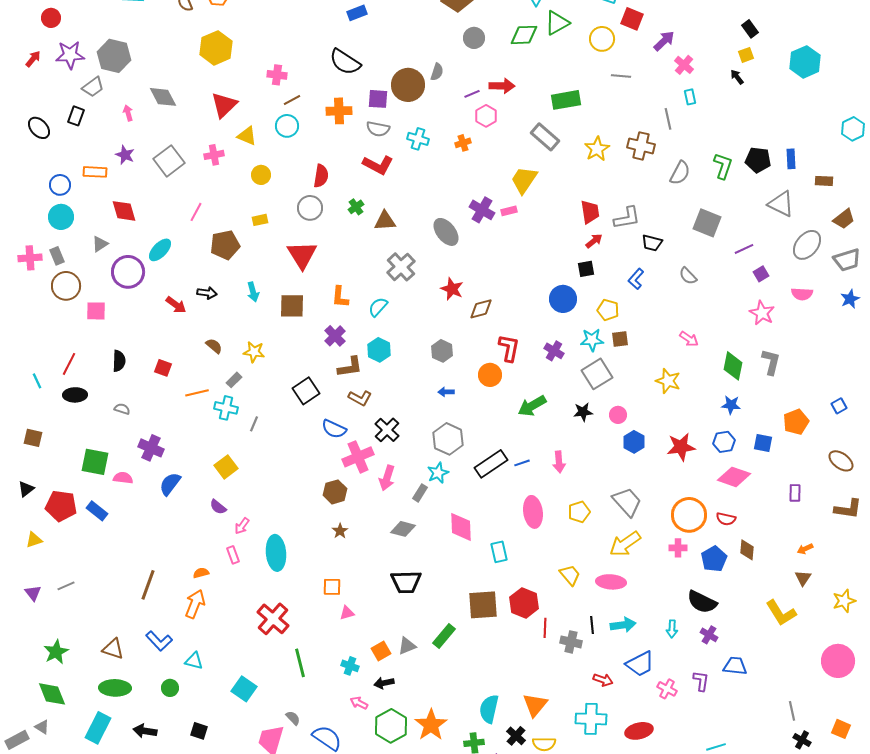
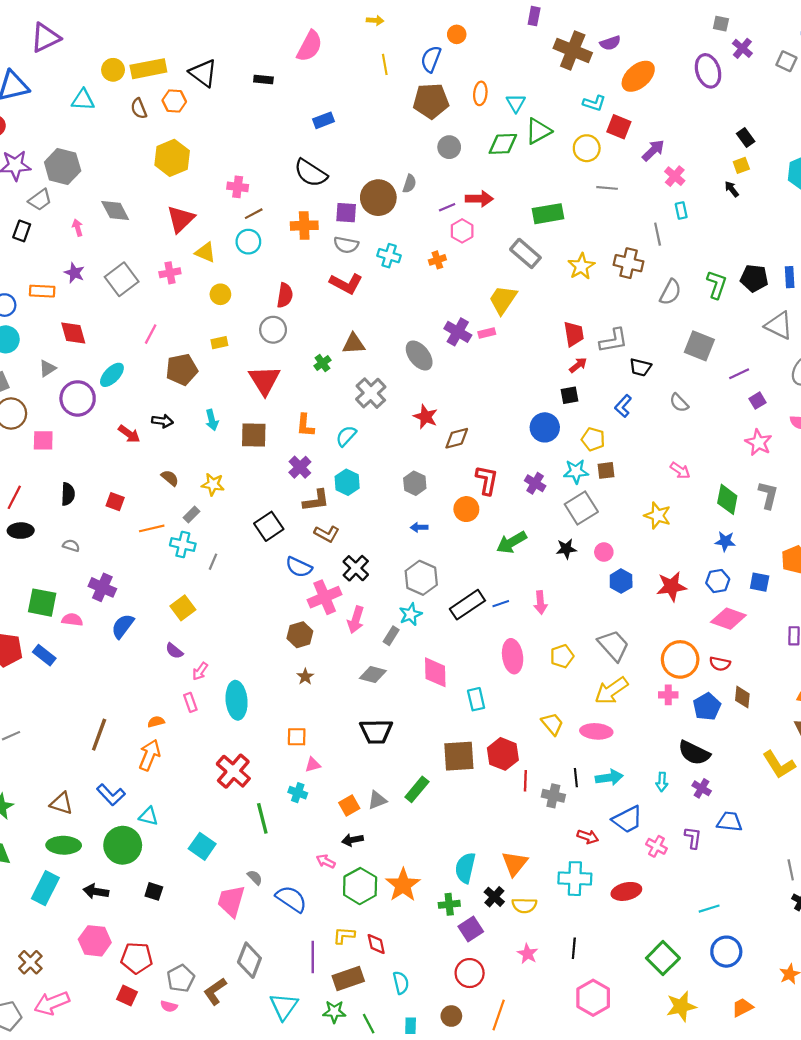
green cross: (356, 207) -> (322, 363), moved
cyan cross: (350, 666) -> (298, 793), moved
green circle: (170, 688) -> (123, 845), size x2.0

